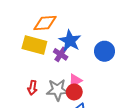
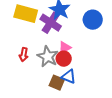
purple cross: (61, 54) -> (51, 23), size x1.5
gray star: (57, 90) -> (48, 57), turned 30

